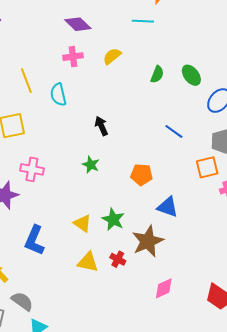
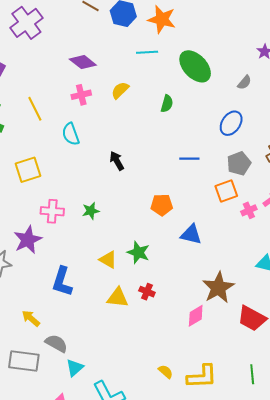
green ellipse: (191, 75) -> (195, 66), moved, size x1.6
yellow line: (26, 81) -> (35, 109), moved
blue line: (174, 131) -> (189, 159), turned -30
green star: (91, 165) -> (91, 211), moved, turned -30
brown star: (148, 241) -> (218, 288), moved

